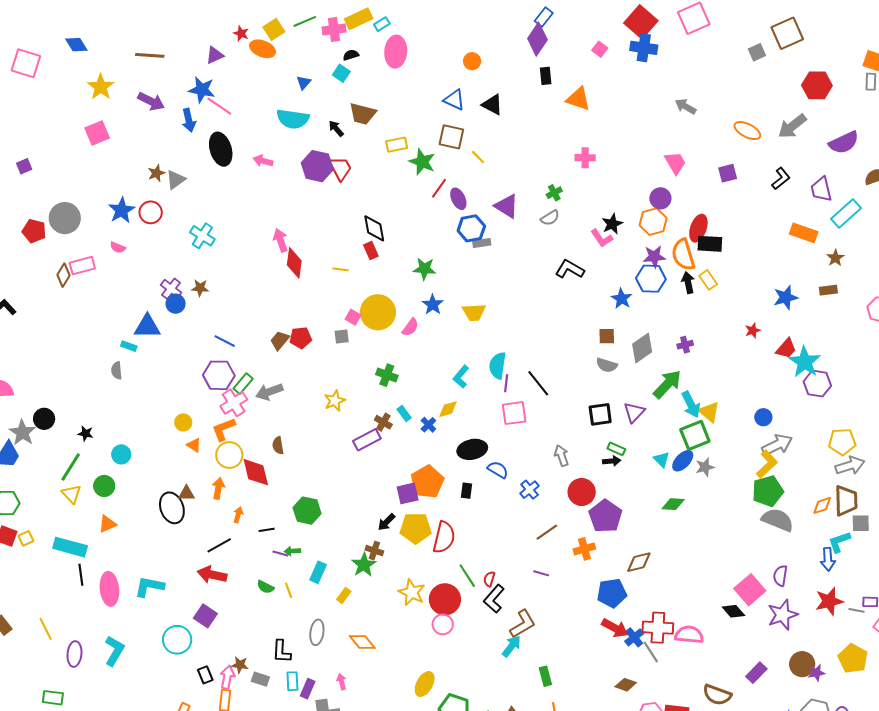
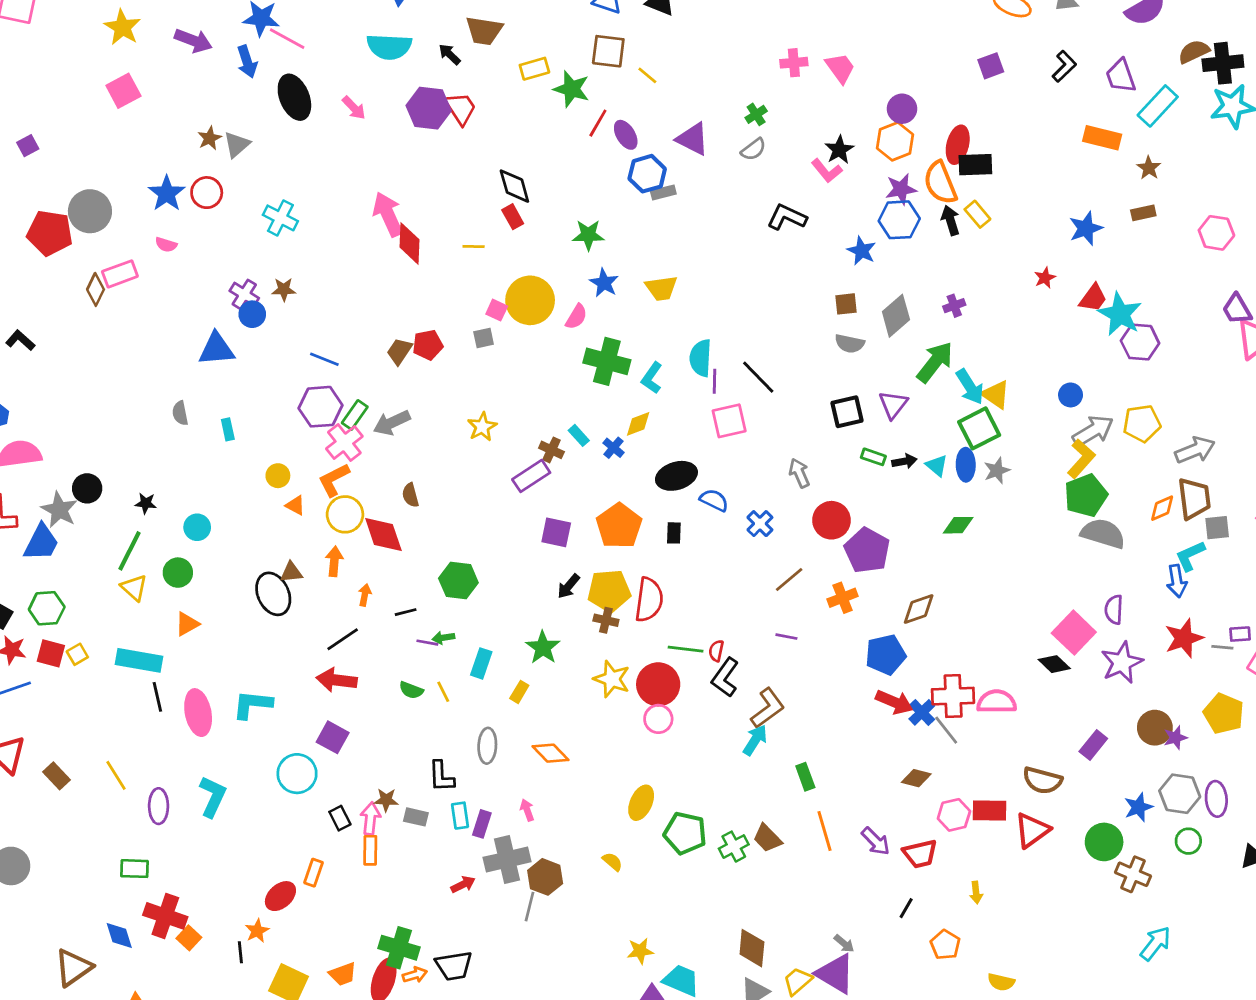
pink arrow: (263, 161) -> (354, 108), turned -144
pink trapezoid: (675, 163) -> (840, 68), moved
red pentagon: (34, 231) -> (50, 233), size x1.4
pink arrow: (281, 240) -> (388, 214), size x1.4
cyan rectangle: (129, 346) -> (228, 429), moved, turned 63
green cross: (387, 375) -> (607, 361), moved, size x1.5
yellow pentagon: (842, 442) -> (1142, 423), moved
black arrow: (612, 461) -> (904, 461), moved
blue ellipse: (683, 461) -> (966, 465), turned -40
purple square: (408, 493) -> (556, 532), moved, turned 30
brown cross: (374, 551) -> (606, 620), moved
green line: (467, 576) -> (686, 649), turned -45

